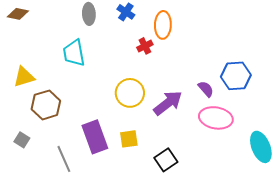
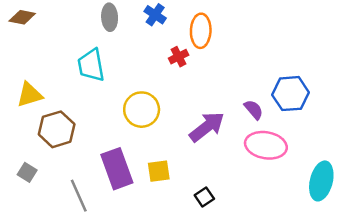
yellow circle: (130, 93) -> (142, 110), moved
cyan ellipse: (261, 147) -> (321, 181), turned 36
black square: (166, 160) -> (204, 197), size x0.7

